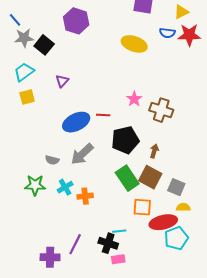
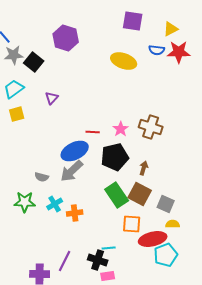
pink star: (134, 99) -> (121, 129), moved
blue ellipse: (76, 122) -> (75, 151), moved

